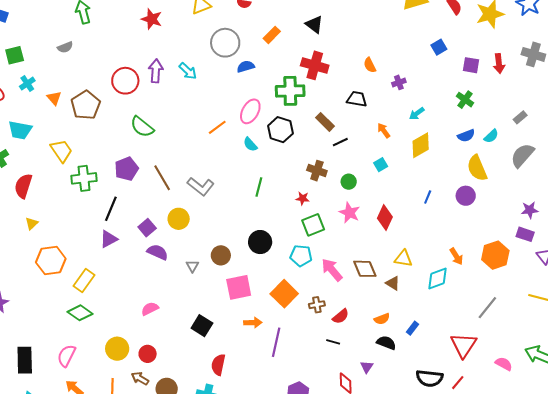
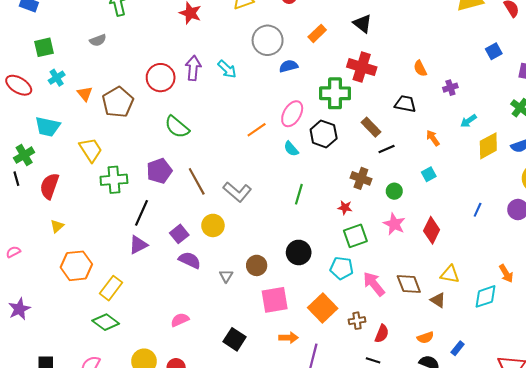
yellow diamond: (421, 145) -> (488, 146), moved
red semicircle: (341, 316) -> (382, 334), turned -30

